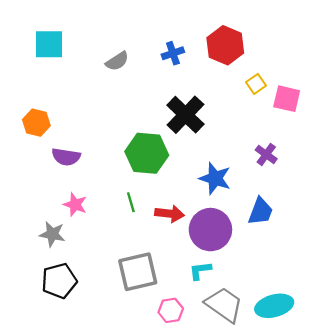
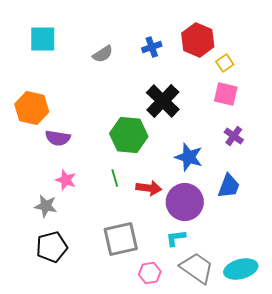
yellow square: (256, 84) -> (225, 63), moved
pink square: (287, 99) -> (226, 94), moved
orange hexagon: (36, 123) -> (32, 108), size x1.4

